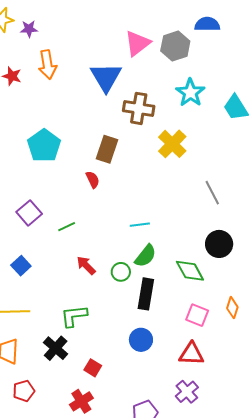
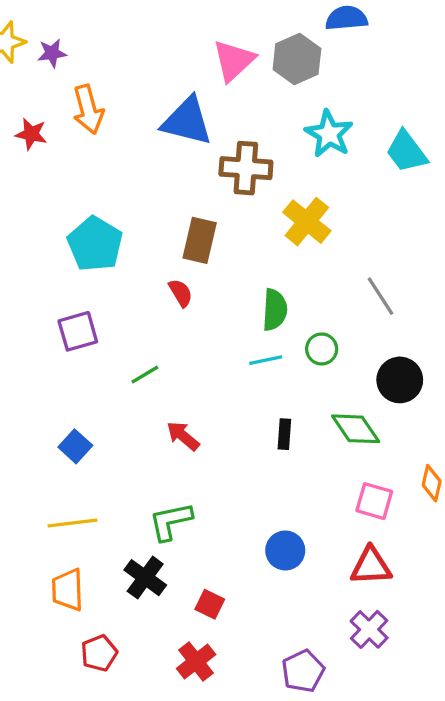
blue triangle: (106, 77) -> (187, 121), turned -40
purple square: (29, 213) -> (78, 331), moved, turned 30
green semicircle: (146, 256) -> (275, 310), moved, turned -30
green circle: (121, 272) -> (322, 349), moved
black rectangle: (146, 294) -> (284, 434), moved, size x0.6

